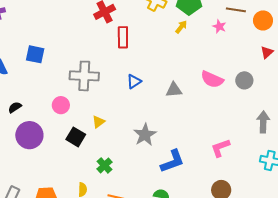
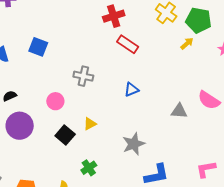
red rectangle: (123, 37) -> (128, 44), turned -65
gray cross: (84, 76) -> (83, 76), size x0.7
gray triangle: (174, 90) -> (179, 111), moved

